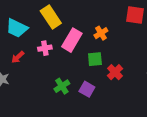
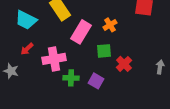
pink cross: (45, 48) -> (54, 59), moved, size x1.6
green cross: (62, 86) -> (71, 78), turned 35

